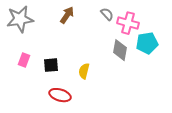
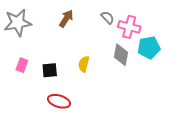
yellow semicircle: (84, 71) -> (84, 64), moved

